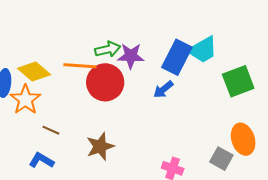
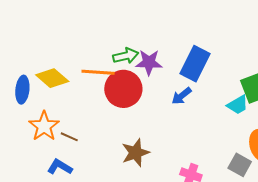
cyan trapezoid: (203, 50) -> (238, 105), moved, size x0.7
orange star: (25, 100) -> (44, 126), moved
brown star: (100, 146) -> (136, 153), moved

